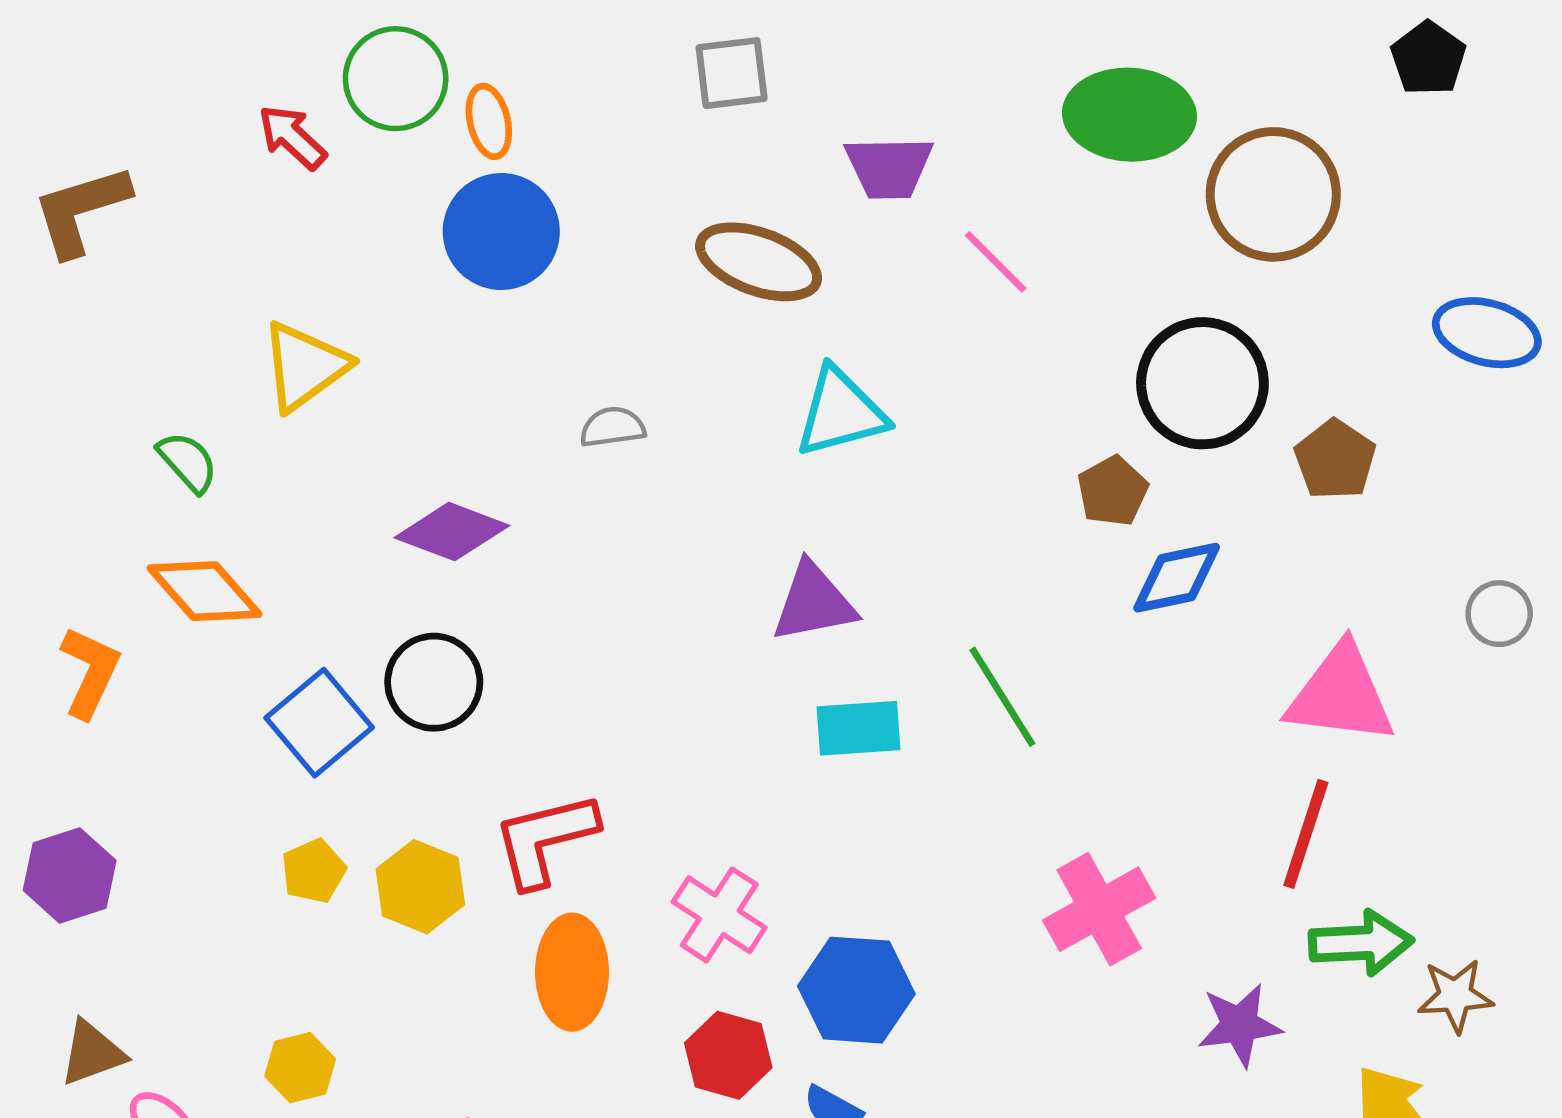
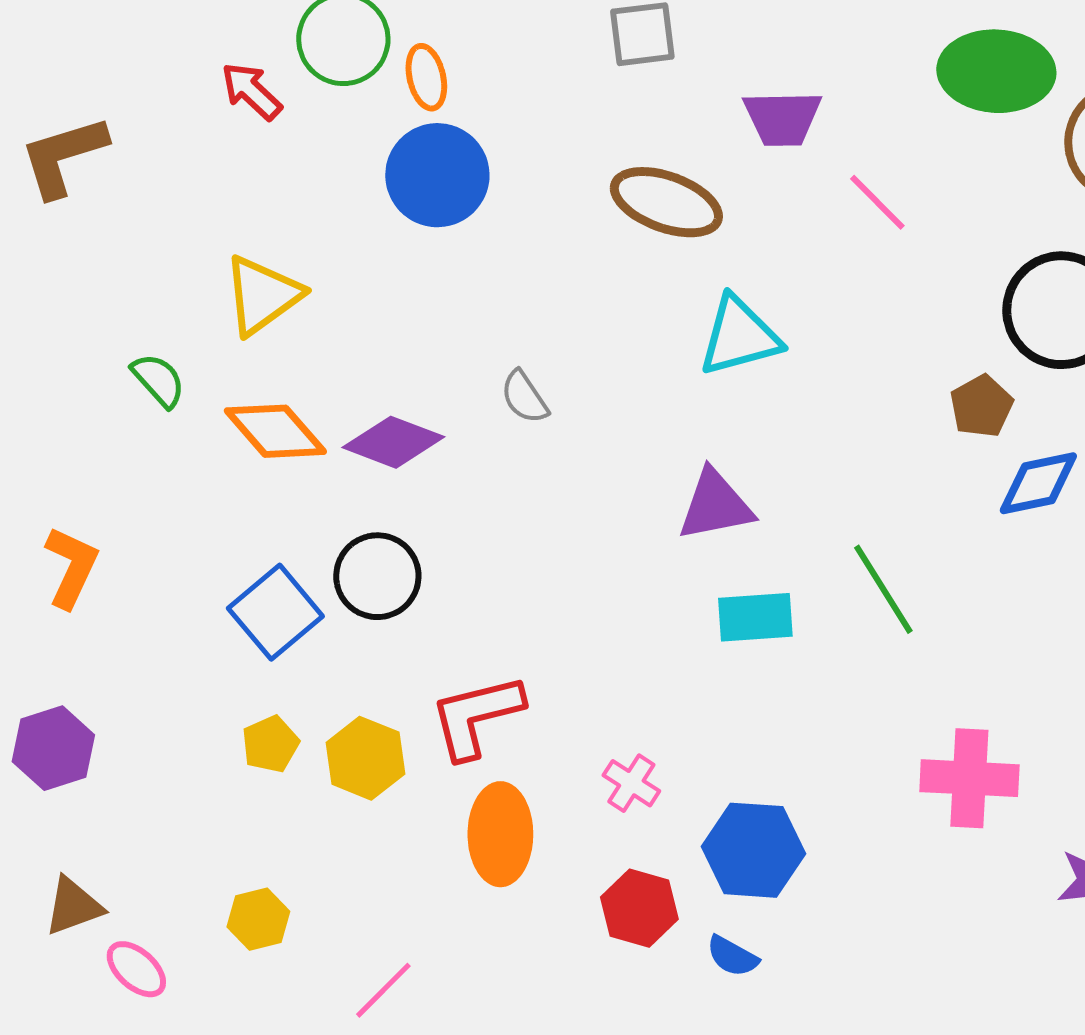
gray semicircle: (612, 427) -> (524, 397), moved, turned -116
orange diamond: (205, 591) -> (275, 431), moved
pink cross: (1099, 909) -> (969, 778), turned 32
pink cross: (719, 915) -> (631, 783), size x0.7

